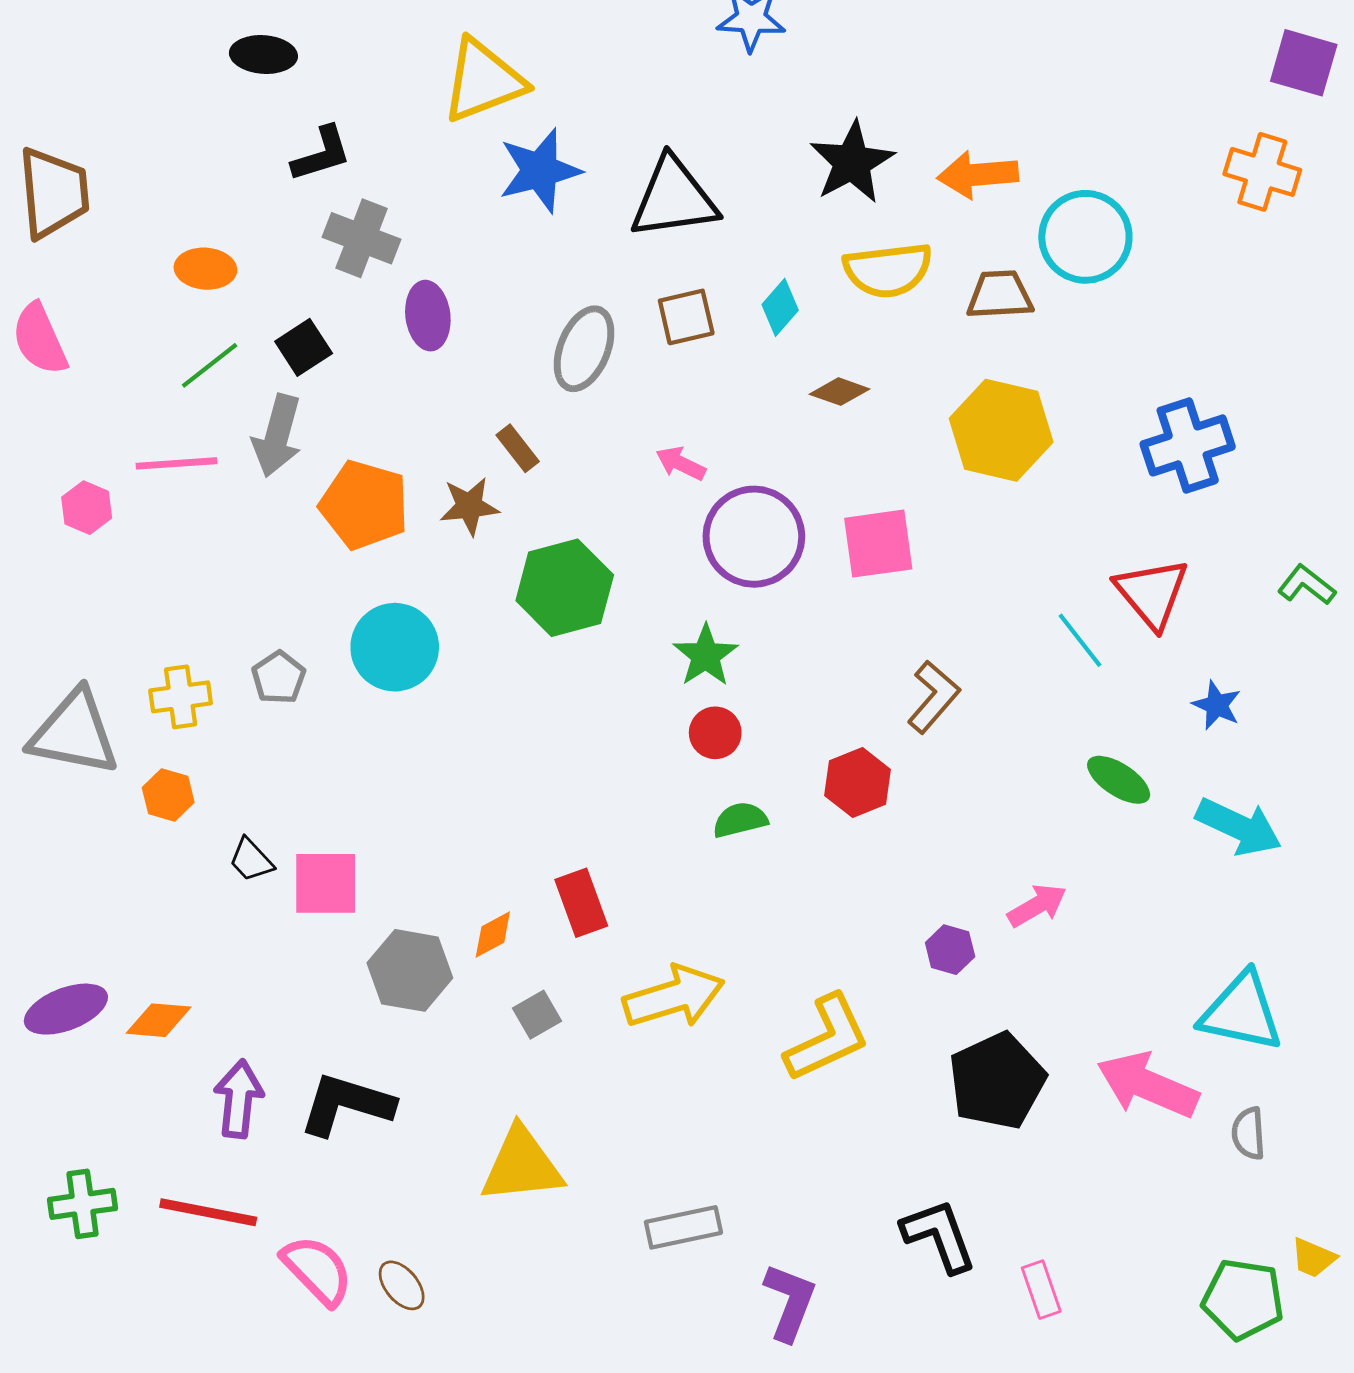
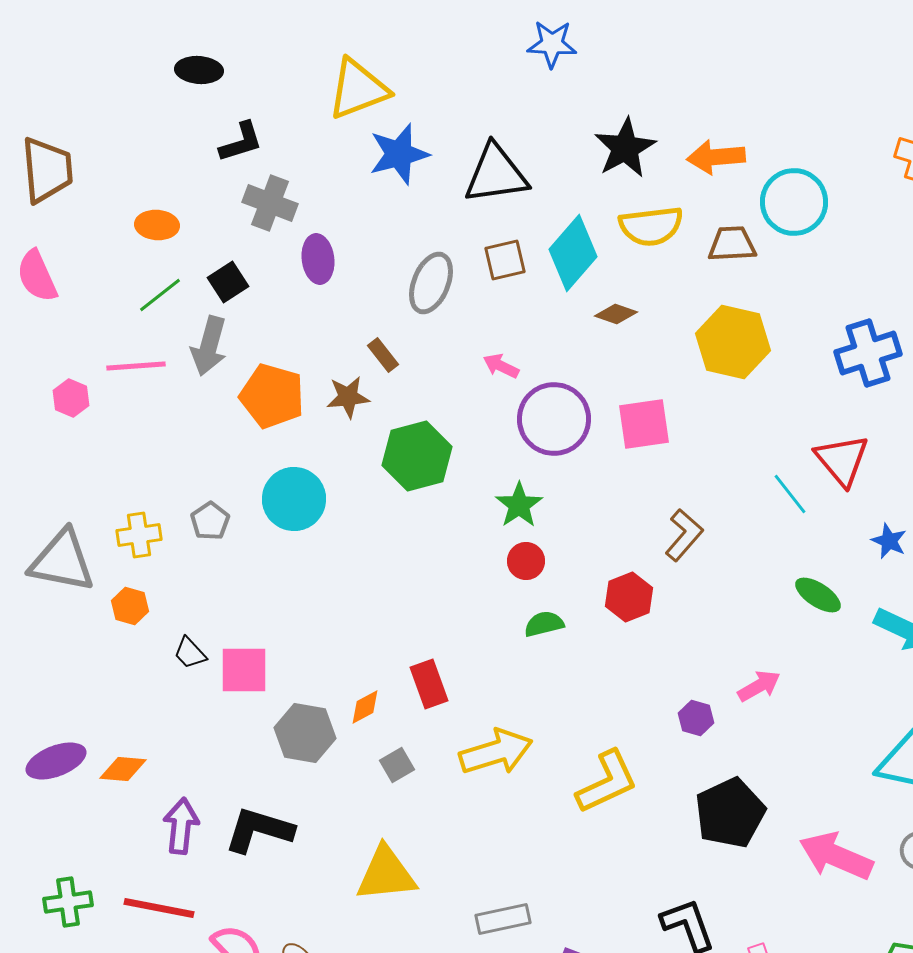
cyan diamond: (780, 307) -> (573, 253), size x1.8
pink arrow: (1148, 1085) -> (836, 856), moved

